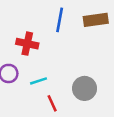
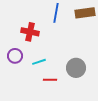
red line: (52, 103) -> (50, 80), turned -64

